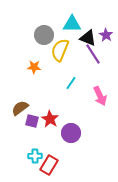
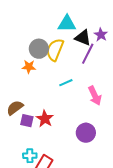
gray circle: (44, 35) -> (39, 49), moved
purple line: (93, 54) -> (88, 54), turned 60
cyan line: (71, 83) -> (66, 83), turned 32
purple circle: (71, 133) -> (86, 133), moved

